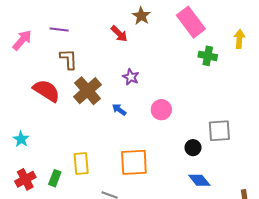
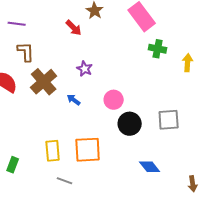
yellow arrow: (239, 39) -> (188, 63), moved
black circle: (193, 148) -> (130, 124), moved, size x1.5
yellow rectangle: (81, 163) -> (53, 151), moved

